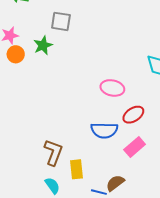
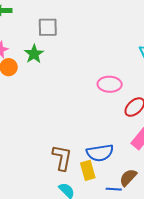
blue semicircle: (104, 130) -> (100, 153), moved

